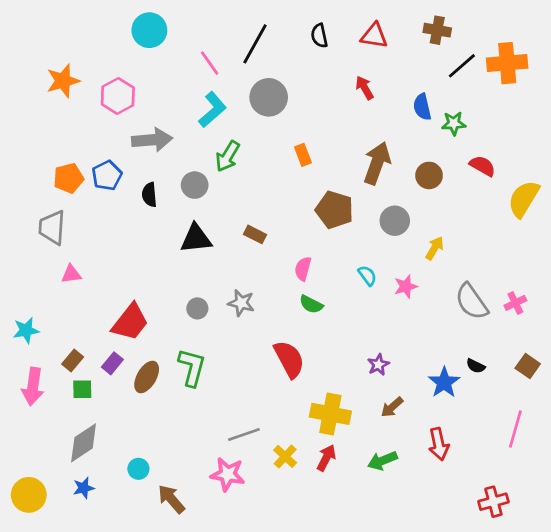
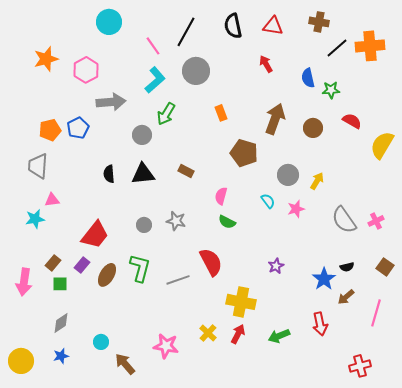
black semicircle: (319, 36) -> (233, 26), size x1.4
black semicircle: (149, 195) -> (109, 174), moved
gray circle: (395, 221) -> (288, 175), moved
cyan star: (26, 330) -> (35, 219), moved
black semicircle: (476, 366) -> (347, 267), turned -40
brown arrow: (392, 407) -> (346, 297), moved
gray line: (244, 435) -> (178, 280), moved
gray diamond: (84, 443) -> (61, 323), size x0.7

